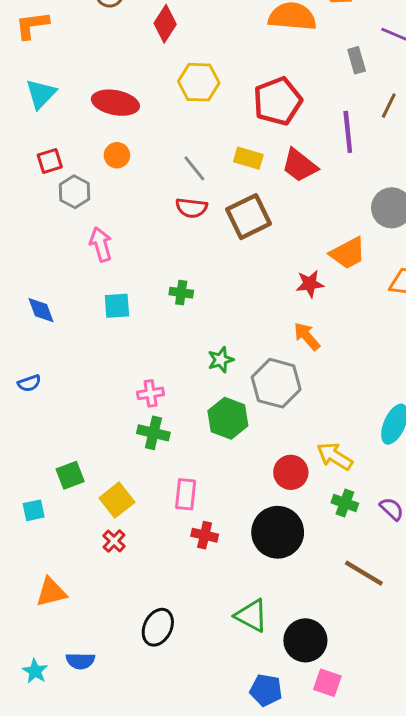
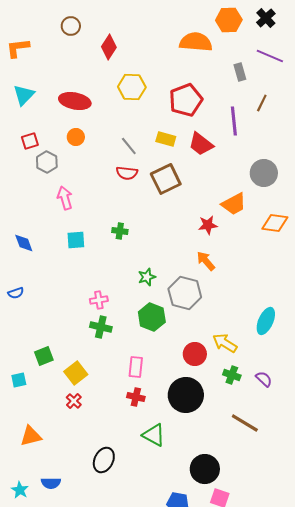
pink rectangle: (186, 494) -> (136, 367), moved
green triangle: (251, 616) -> (154, 435), moved

